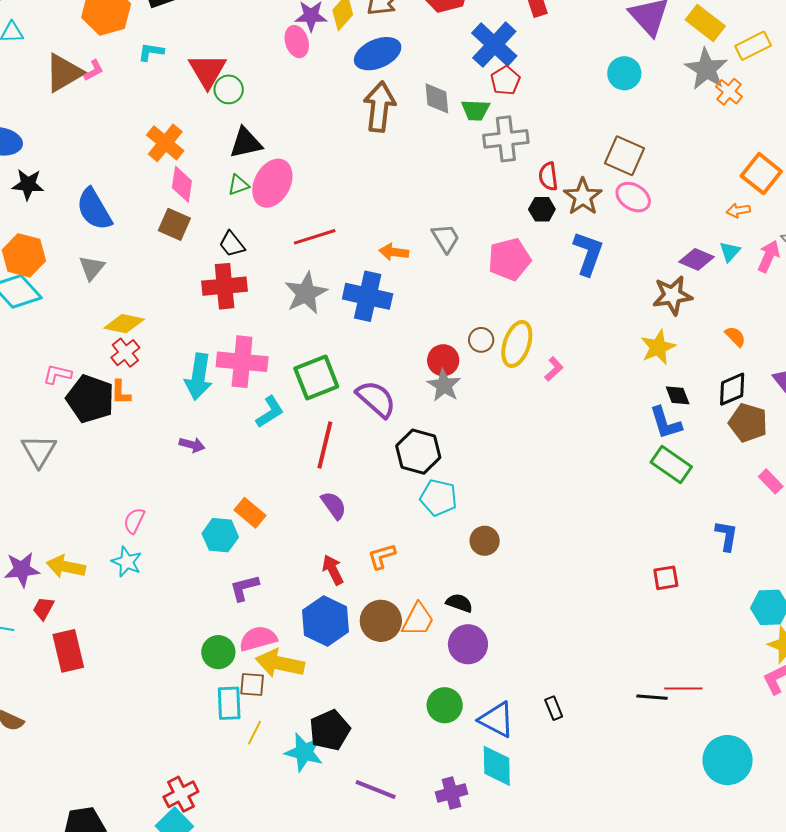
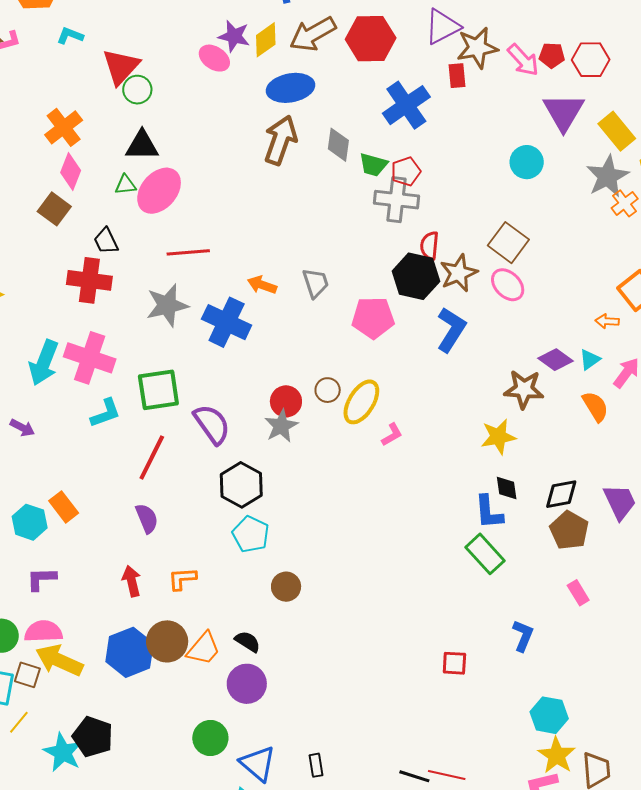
pink ellipse: (297, 42) -> (214, 58), turned -52
red pentagon: (505, 81) -> (406, 171), moved
black hexagon: (542, 209) -> (416, 276), size x1.8
orange semicircle: (735, 337) -> (595, 406), moved, size x1.4
blue hexagon: (326, 621) -> (130, 652), moved
black pentagon: (330, 730) -> (93, 737), turned 30

